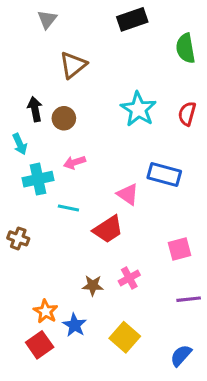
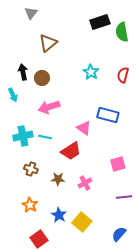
black rectangle: (132, 19) -> (100, 22), moved
cyan star: (138, 109) -> (91, 72), size x0.7
pink arrow: (75, 162) -> (49, 107), size x1.5
cyan cross: (38, 179) -> (23, 136), moved
brown cross: (18, 238) -> (31, 169), moved
brown star: (93, 286) -> (58, 179), moved
blue star: (75, 325) -> (59, 215), moved
red square: (40, 345) -> (39, 239), moved

